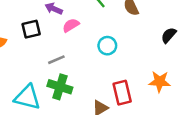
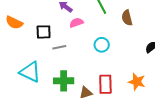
black square: (31, 29) -> (44, 32), moved
green cross: (60, 87) -> (64, 81), moved, turned -30

